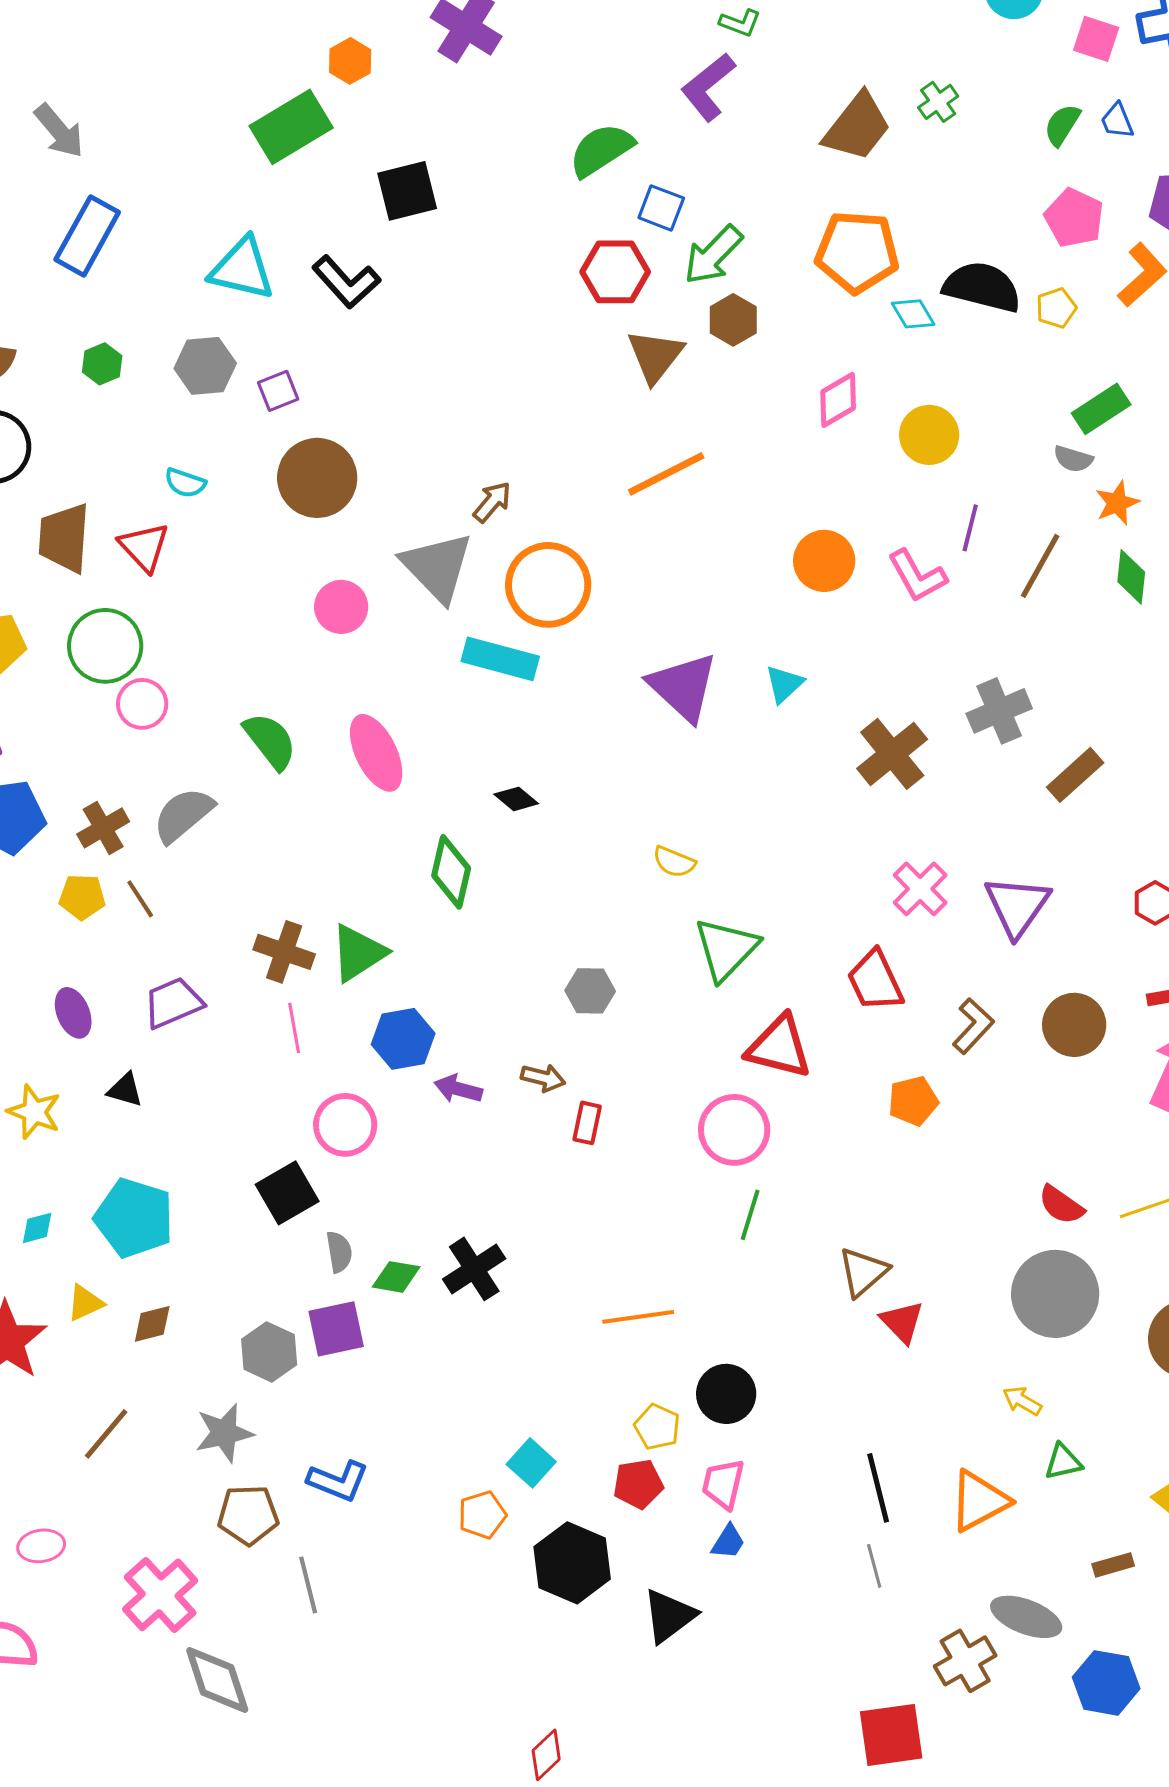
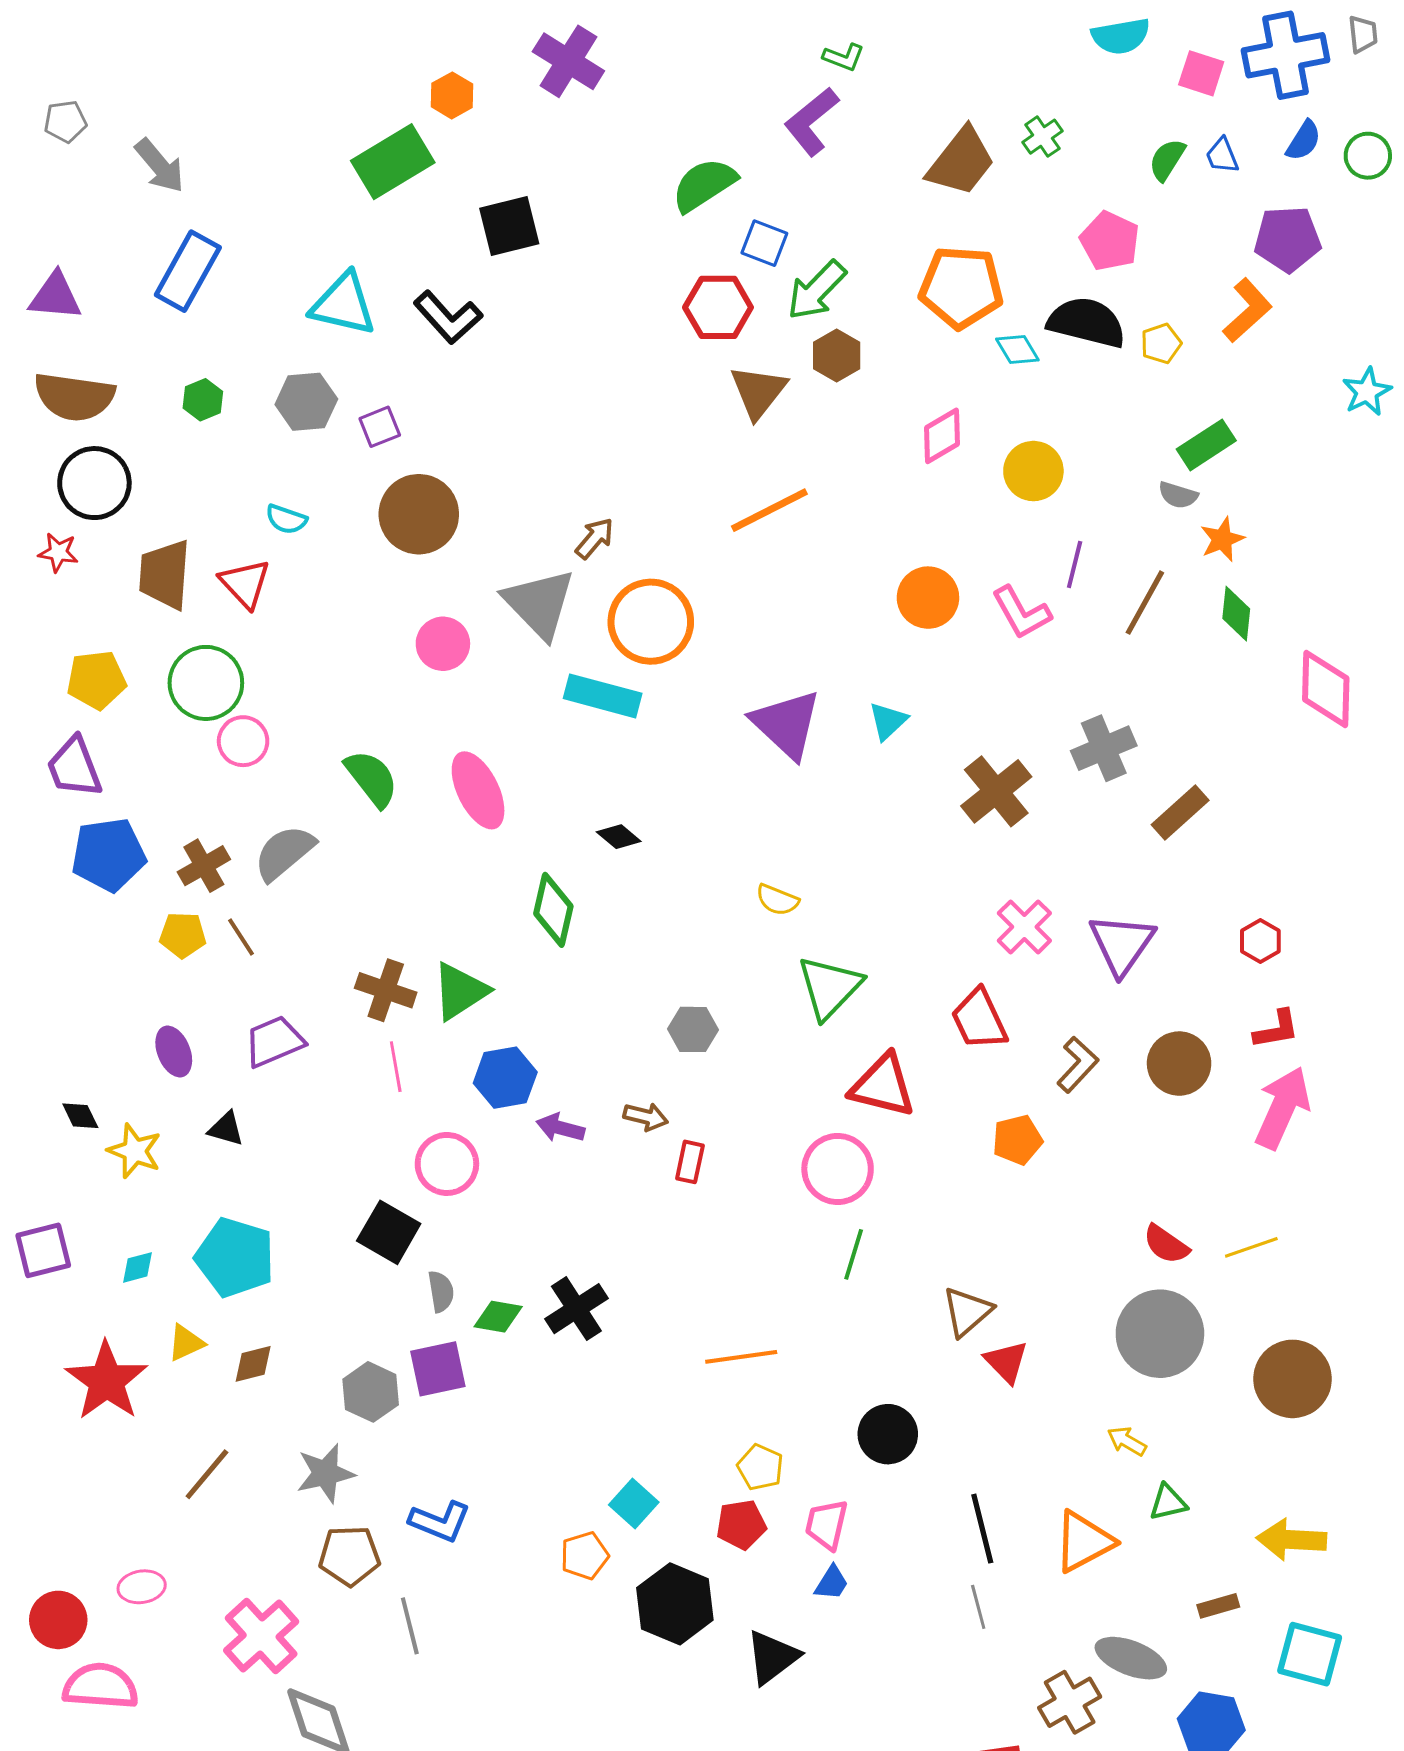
pink pentagon: (1074, 218) -> (1110, 241), moved
black square: (287, 1193) -> (389, 1232), turned -30
black circle: (726, 1394) -> (888, 1434), moved

